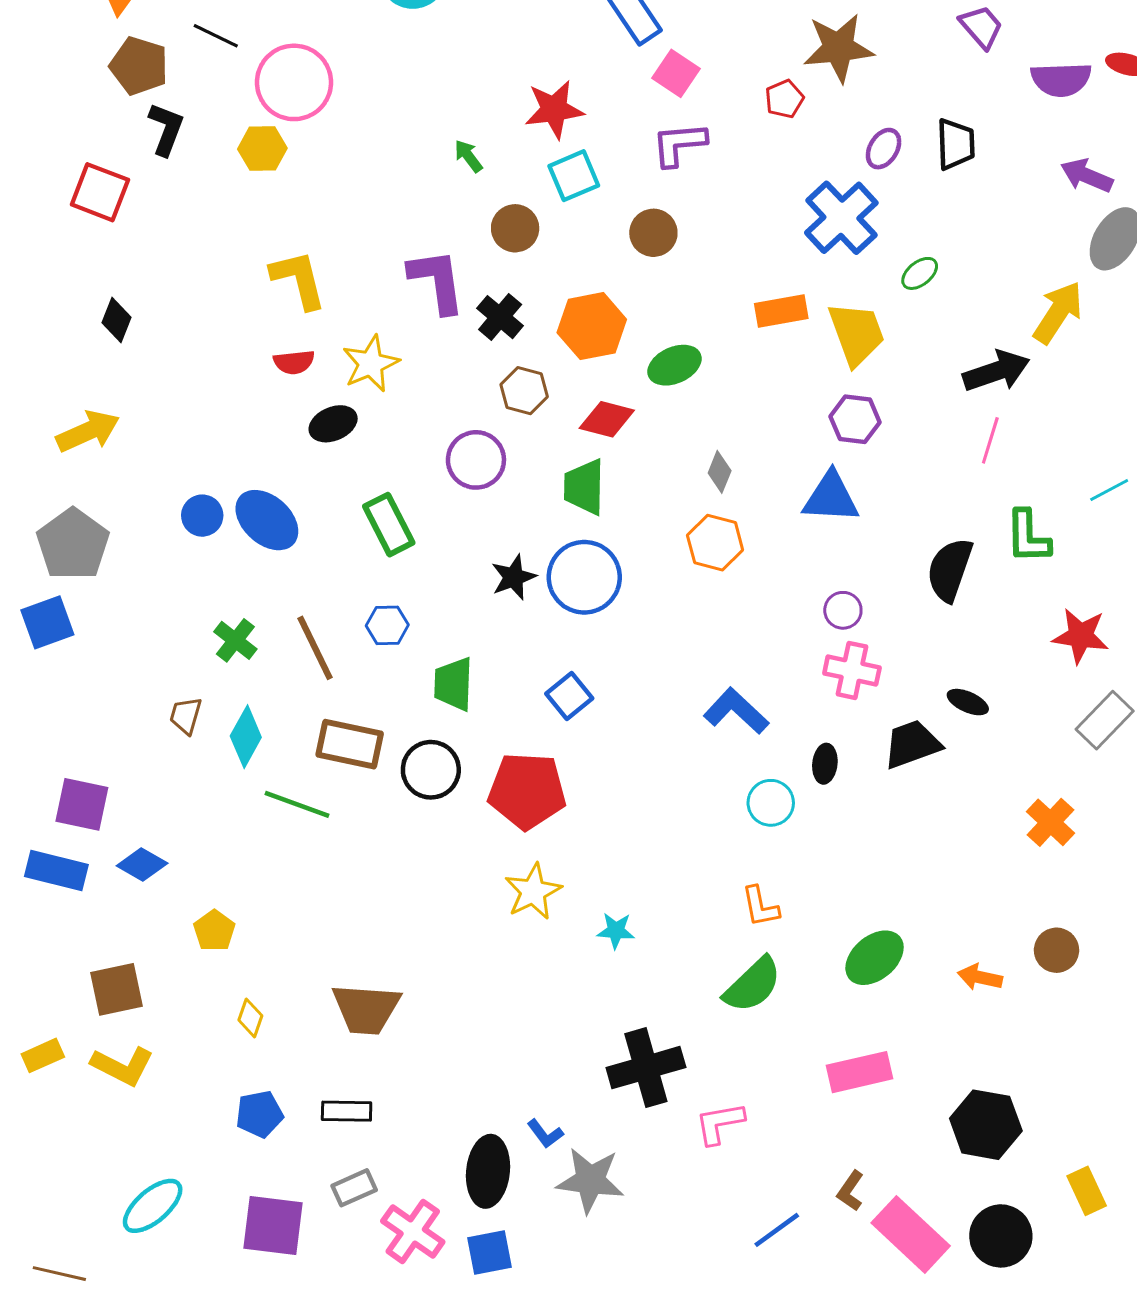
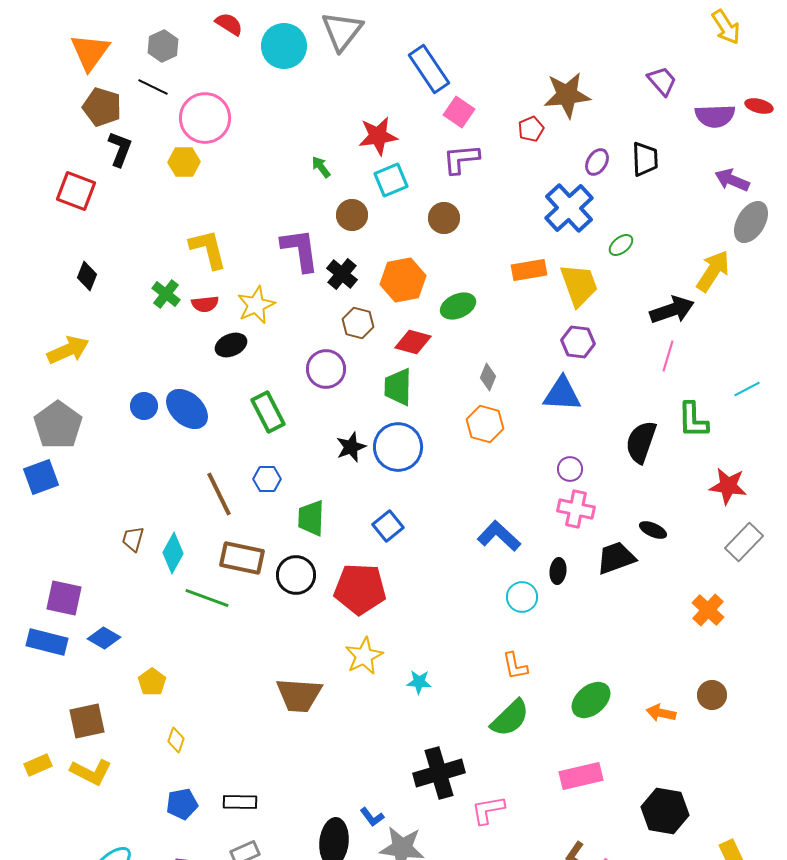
green cross: (235, 640) -> (166, 294), moved
brown trapezoid: (366, 1009) -> (299, 695), moved

